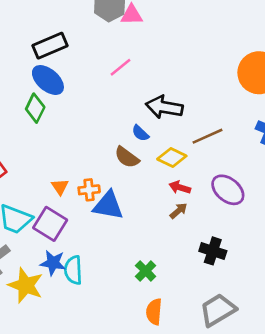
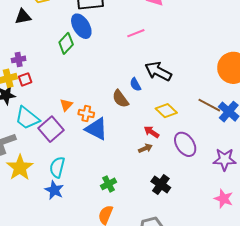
brown line: (208, 136) -> (209, 105), moved, turned 35
yellow diamond: (172, 157) -> (166, 111), moved
blue star: (53, 263) -> (54, 190), moved

